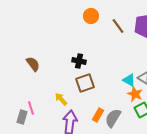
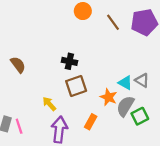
orange star: (135, 94) -> (109, 97), moved
pink line: (31, 108) -> (19, 126), moved
gray semicircle: (113, 118) -> (125, 106), moved

